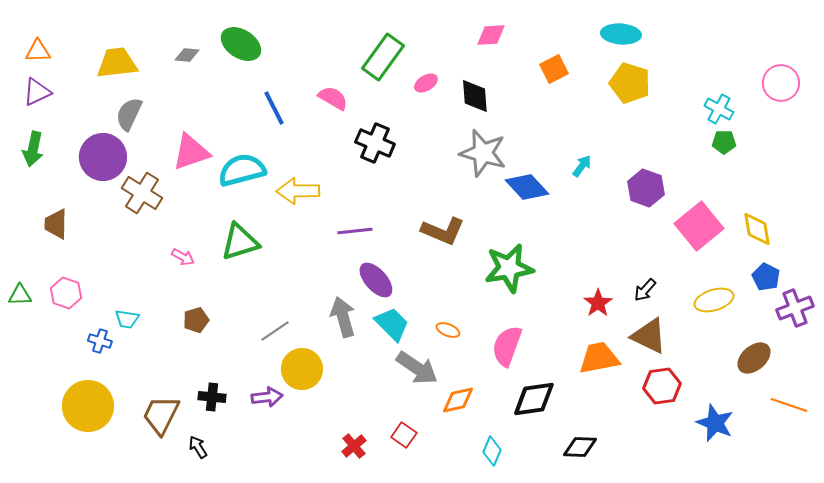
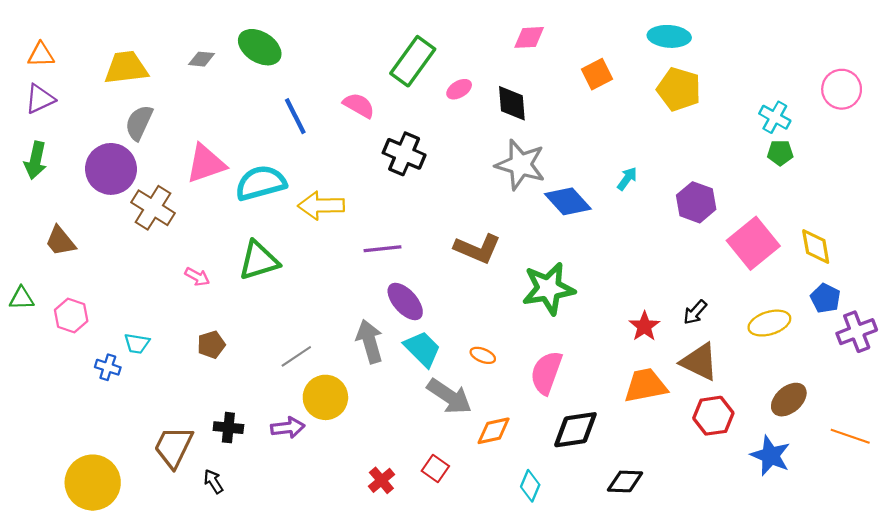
brown trapezoid: (56, 224) -> (60, 241), turned -40
green triangle: (20, 295) -> (22, 298), moved
brown ellipse: (754, 358) -> (789, 400), moved
yellow circle: (88, 406) -> (93, 483), moved

